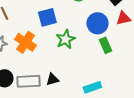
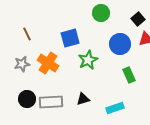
green rectangle: (105, 45) -> (129, 75), moved
black triangle: (52, 79) -> (83, 99), moved

